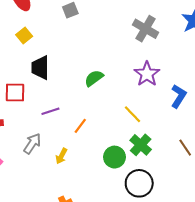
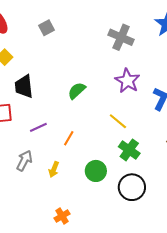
green circle: (114, 157) -> (96, 171), moved

